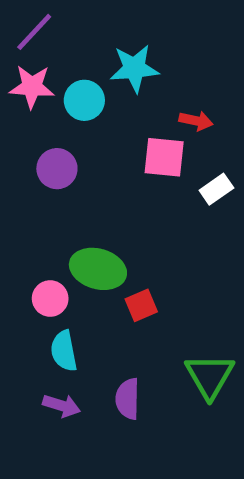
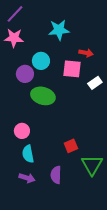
cyan circle: (84, 100) -> (41, 61), moved
green ellipse: (98, 269) -> (43, 96), moved
red square: (141, 305) -> (71, 146), moved

